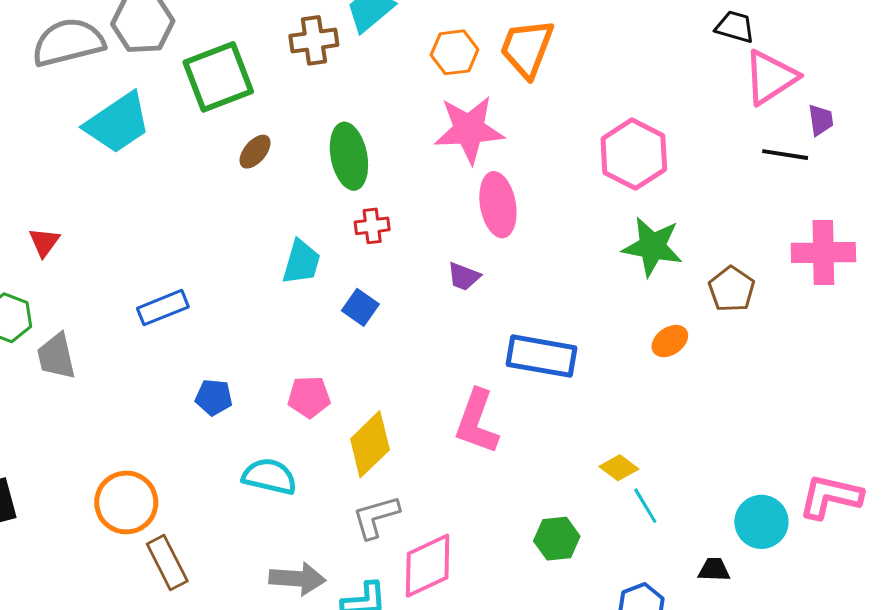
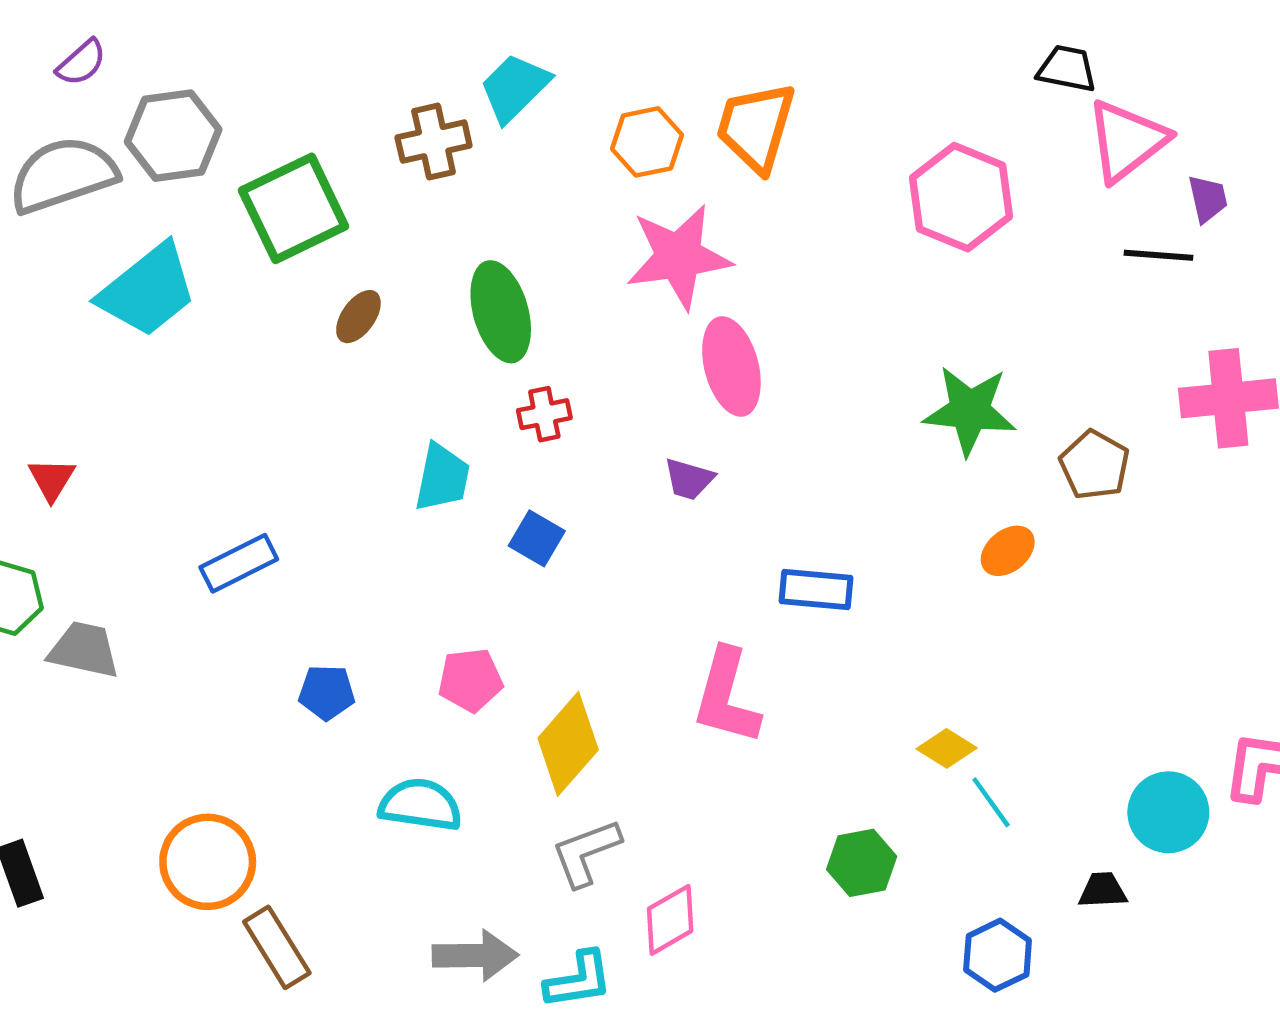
pink hexagon: (634, 154) -> (961, 197), moved
gray trapezoid: (56, 356) -> (84, 650), turned 120
blue rectangle: (541, 356) -> (816, 589), size x0.7
pink diamond: (428, 566) -> (670, 920), size x0.7

